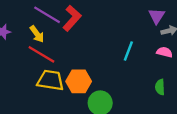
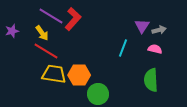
purple triangle: (157, 16) -> (142, 26), moved
green semicircle: (160, 87) -> (151, 80), size x1.6

